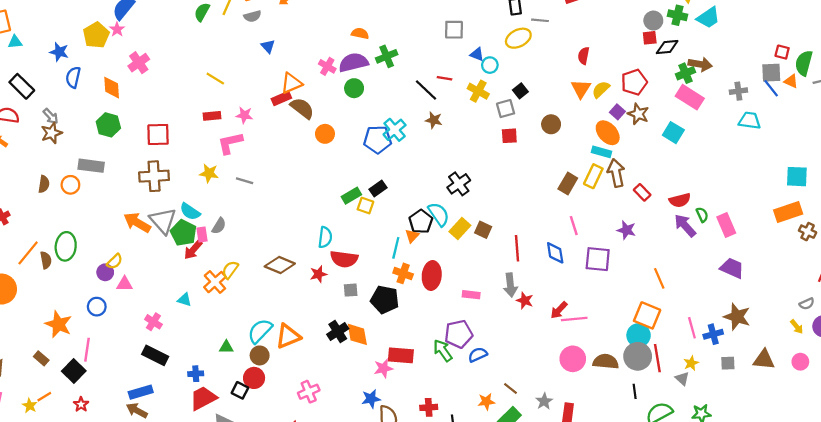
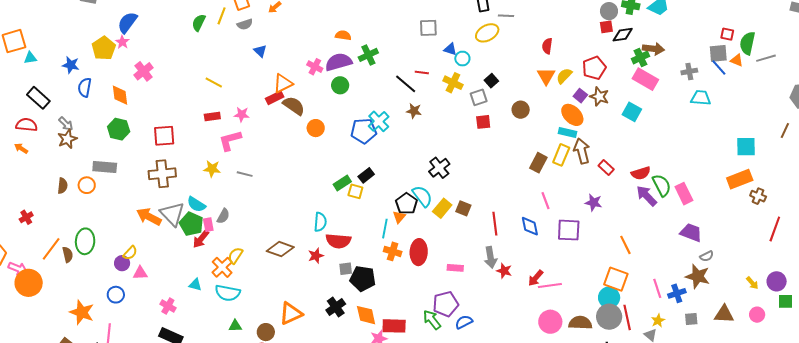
green semicircle: (702, 215) -> (662, 185), size x1.6
black pentagon: (385, 300) -> (363, 279), moved
gray semicircle: (807, 304) -> (707, 256), moved
cyan semicircle: (260, 331) -> (228, 293), moved, turned -120
orange diamond: (357, 334) -> (366, 315), moved

